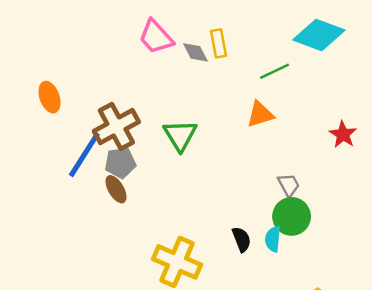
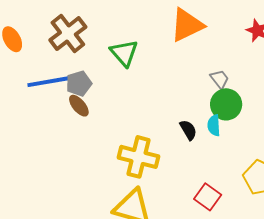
orange triangle: (260, 114) -> (187, 25), size x1.5
brown cross: (116, 126) -> (68, 34), moved
blue line: (84, 155) -> (48, 82), turned 57

